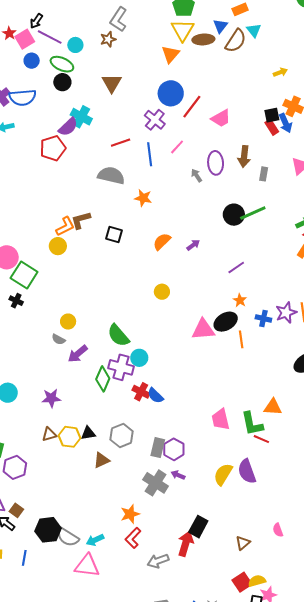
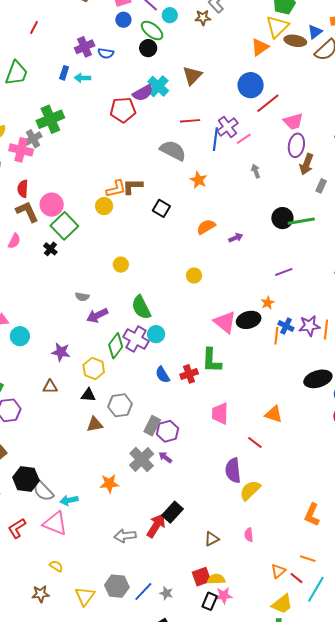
brown triangle: (112, 83) -> (192, 76), moved
blue semicircle: (23, 97) -> (106, 53), size x0.6
purple cross: (155, 120) -> (227, 127), moved
purple ellipse: (216, 163) -> (296, 145), moved
purple line: (236, 268) -> (284, 272), moved
yellow circle: (68, 322) -> (121, 265), moved
pink triangle: (203, 329) -> (225, 322), turned 30
gray semicircle: (58, 339) -> (82, 297), turned -32
orange line: (241, 339) -> (276, 336), moved
red cross: (141, 392) -> (189, 374), moved, turned 30
green L-shape: (252, 424) -> (212, 360), moved
yellow hexagon: (69, 437) -> (94, 369), moved
yellow semicircle: (223, 474) -> (250, 490), moved
red L-shape: (133, 538) -> (17, 528), moved

